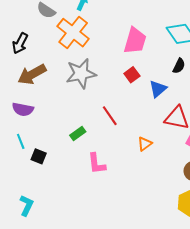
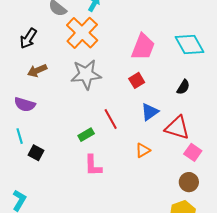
black semicircle: (179, 66) -> (183, 87), moved
brown arrow: (32, 74) -> (37, 70), size x0.7
blue triangle: (158, 89) -> (150, 112), moved
green rectangle: (78, 134) -> (86, 135), moved

